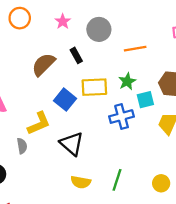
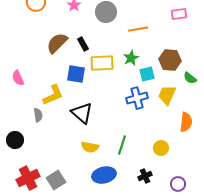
black rectangle: (76, 55) -> (83, 44), moved
blue square: (65, 100) -> (76, 74), turned -30
blue cross: (122, 117) -> (137, 98), moved

